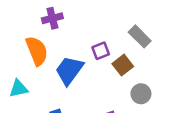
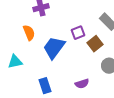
orange semicircle: (37, 51) -> (29, 33), size x0.7

